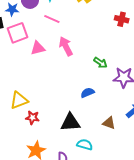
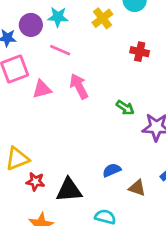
red cross: (122, 19) -> (140, 52), moved
blue semicircle: (87, 93) -> (112, 170), moved
black triangle: (70, 122) -> (69, 190), moved

